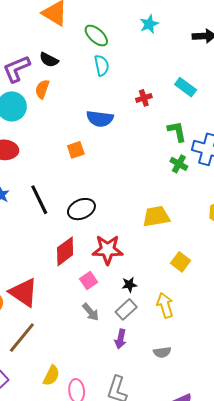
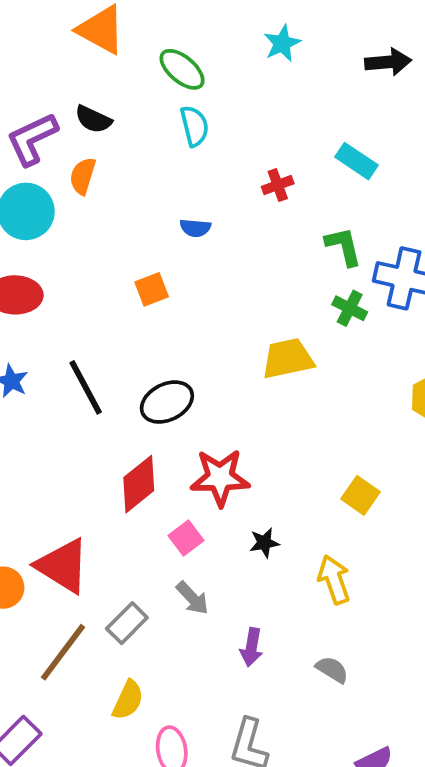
blue semicircle: (100, 119) -> (195, 228), size x0.6
yellow trapezoid: (156, 216) -> (288, 359), moved
gray rectangle: (126, 309) -> (127, 623), moved
gray semicircle: (162, 352) -> (332, 670), turned -138
yellow semicircle: (51, 376) -> (128, 700), moved

